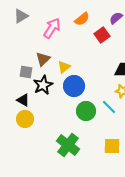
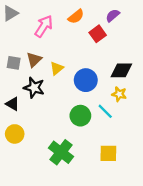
gray square: (26, 72) -> (14, 63), moved
black star: (43, 85) -> (34, 88), turned -30
blue circle: (74, 86) -> (86, 80), moved
yellow circle: (25, 119) -> (15, 134), moved

